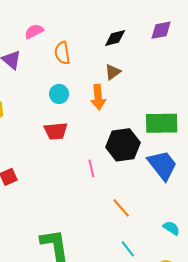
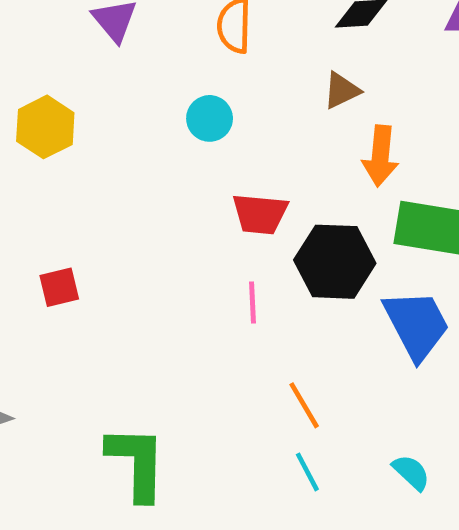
orange arrow: (98, 97) -> (380, 156), moved
red trapezoid: (56, 131) -> (260, 214), moved
cyan line: (128, 249) -> (307, 472), moved

